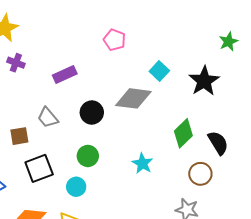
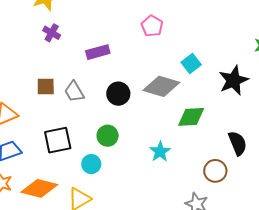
green diamond: (183, 133) -> (191, 117), moved, turned 32
brown square: (19, 136) -> (46, 86), moved

